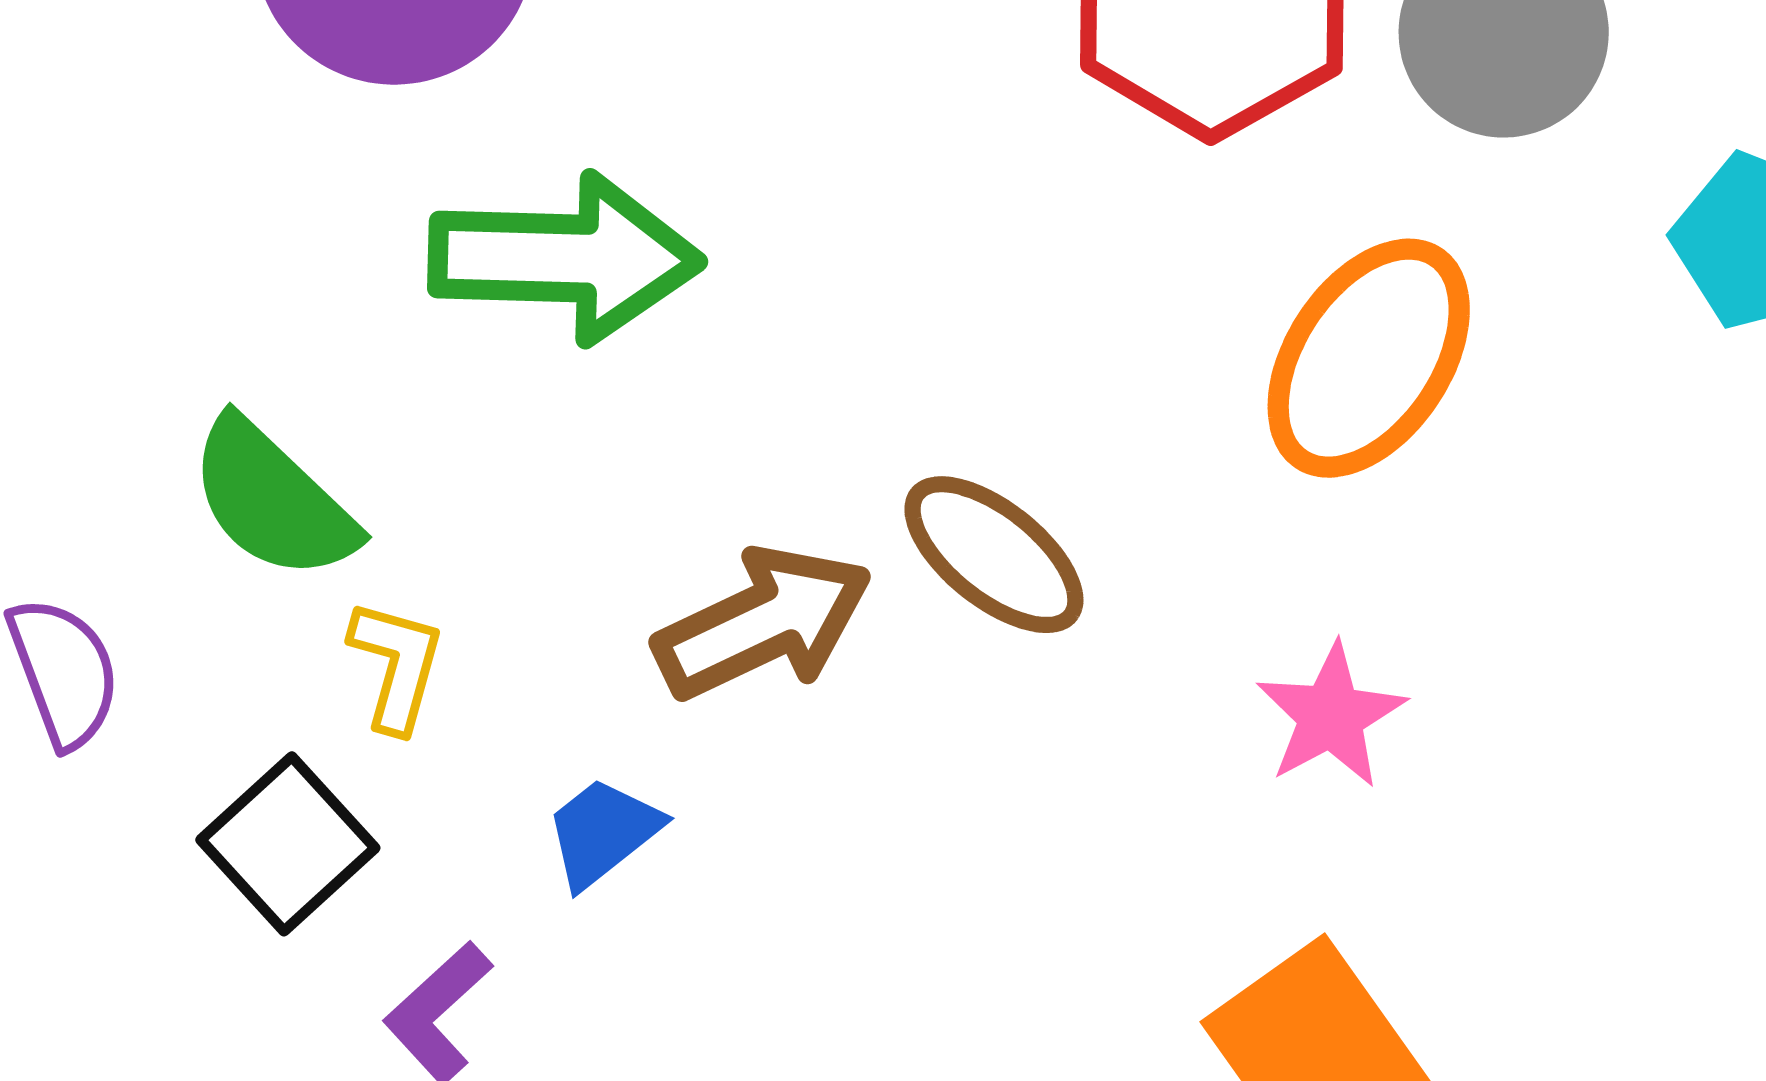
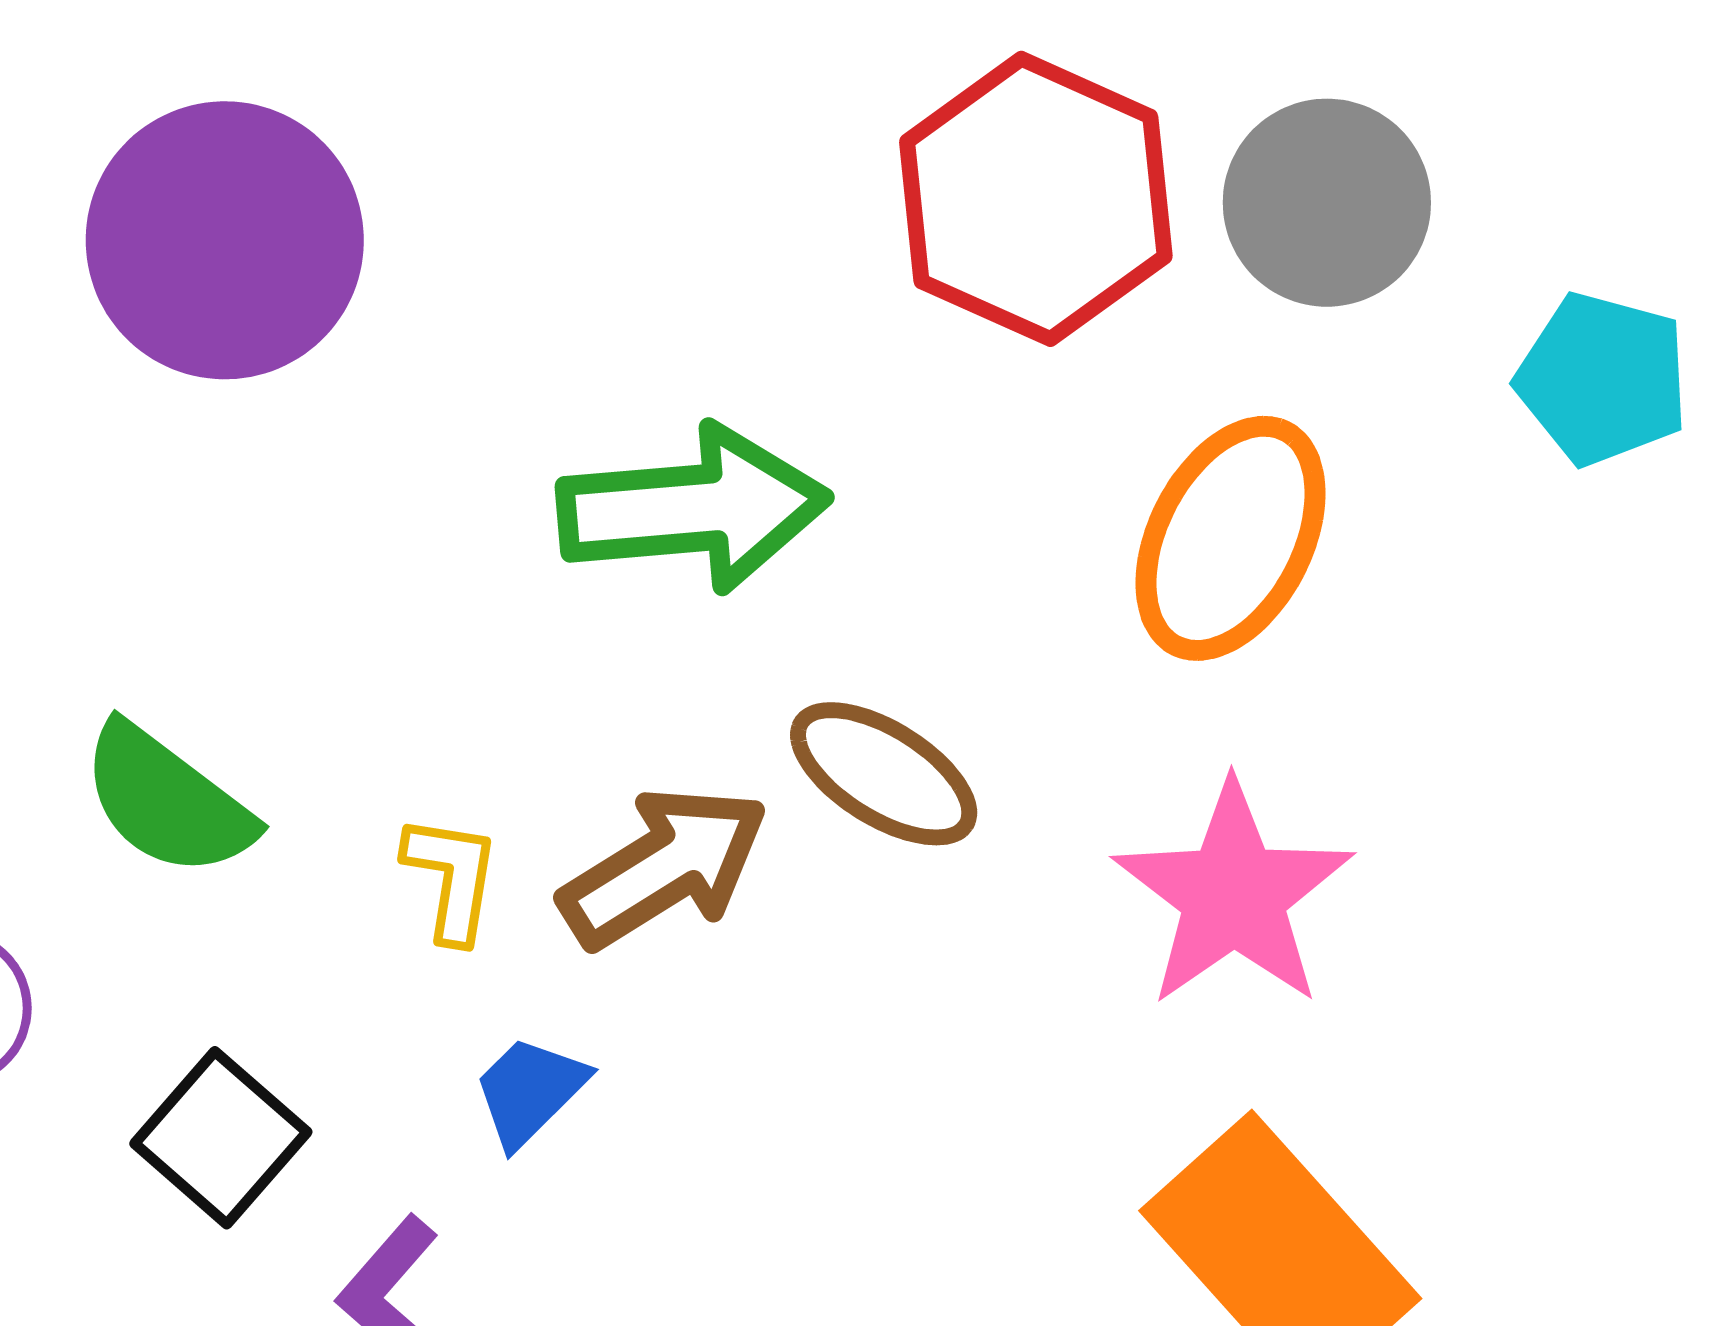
green arrow: (565, 258) -> (693, 509), moved
yellow L-shape: (396, 665) -> (452, 878), moved
pink star: (1331, 716) -> (1233, 895), size x1.6

